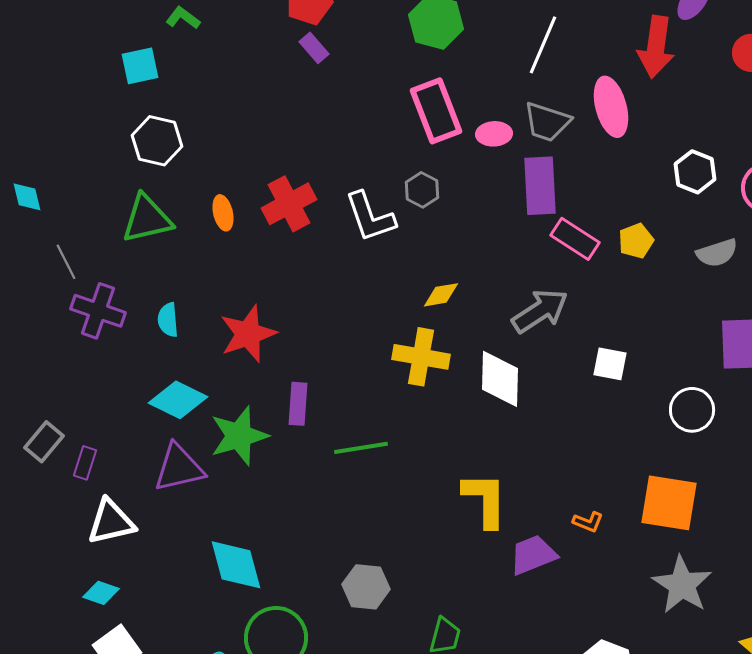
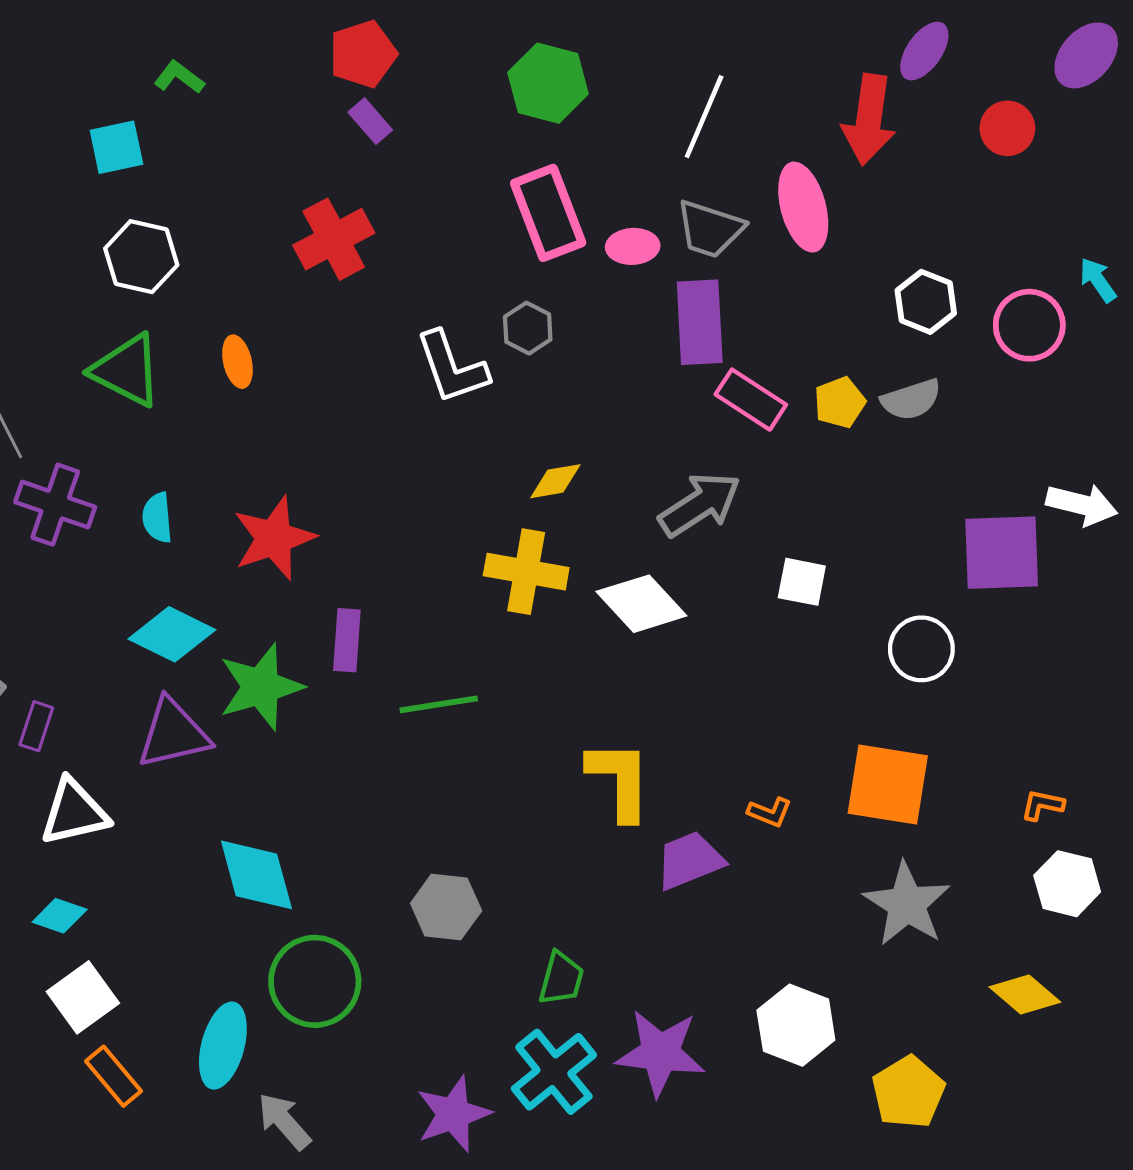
red cross: (289, 204) -> (334, 239), moved
green triangle: (147, 219) -> (127, 370), turned 40
gray semicircle: (717, 253) -> (911, 400), moved
white diamond: (500, 379) -> (641, 604), turned -44

